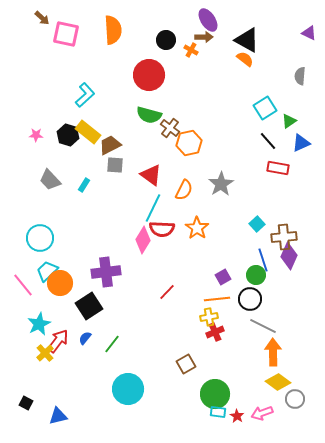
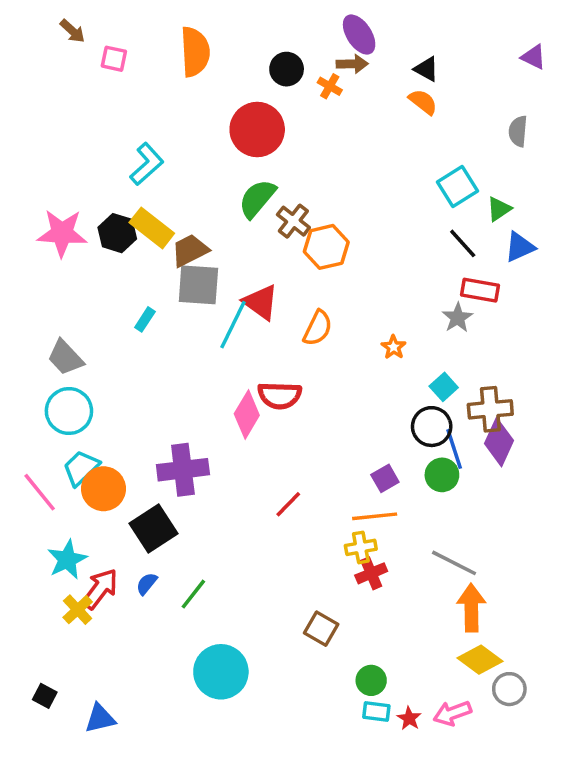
pink square: (66, 34) -> (114, 59), size x0.6
black triangle: (247, 40) -> (426, 69), size x0.6
green semicircle: (149, 115) -> (257, 199), turned 115
pink star: (36, 135) -> (62, 233), size x2.0
gray square: (115, 165) -> (198, 285), size x1.5
gray trapezoid: (50, 180) -> (65, 357), moved
gray star: (221, 184) -> (458, 318), moved, size x0.7
cyan line: (153, 208) -> (233, 325), moved
orange star: (197, 228) -> (394, 347), moved, size x0.6
black circle: (250, 299) -> (432, 427), moved
brown square: (186, 364) -> (321, 629), turned -30
green circle: (215, 394) -> (371, 680), size x0.6

